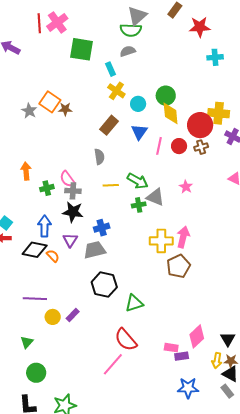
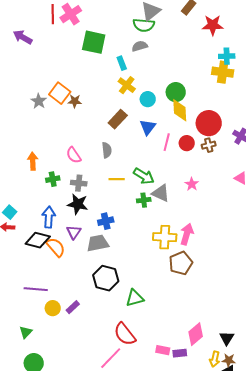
yellow cross: (219, 113) -> (223, 72), moved
pink semicircle: (67, 179) -> (74, 155), moved
orange semicircle: (53, 256) -> (56, 247), size x1.5
pink rectangle: (171, 348) -> (163, 350), moved

